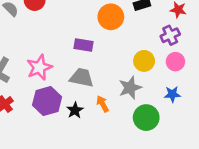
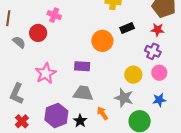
purple cross: (170, 35) -> (153, 51), turned -35
pink star: (39, 67) -> (46, 73), moved
gray star: (130, 88) -> (124, 98), turned -30

